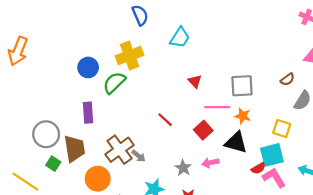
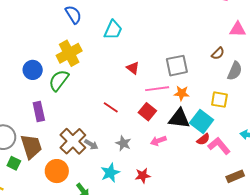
cyan square: (272, 155) -> (202, 121), moved, turned -30
gray star: (183, 168) -> (123, 143), moved

